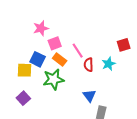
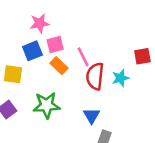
blue square: (38, 59) -> (32, 51), moved, turned 35
red semicircle: (89, 65) -> (95, 76), size x1.5
green star: (53, 79) -> (47, 105), moved

